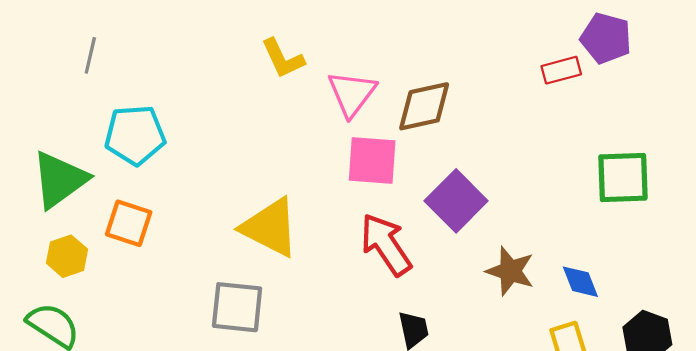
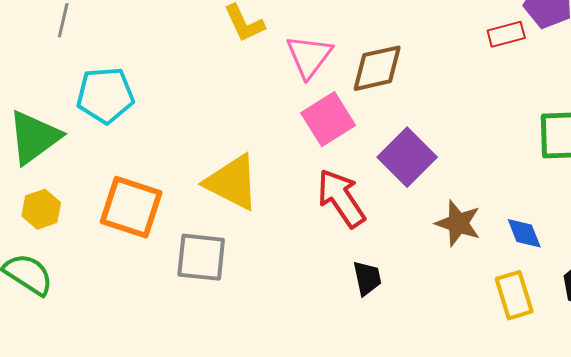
pink square: (372, 161) -> (328, 119), turned -36
orange square: (129, 223) -> (131, 207), moved, size x1.4

